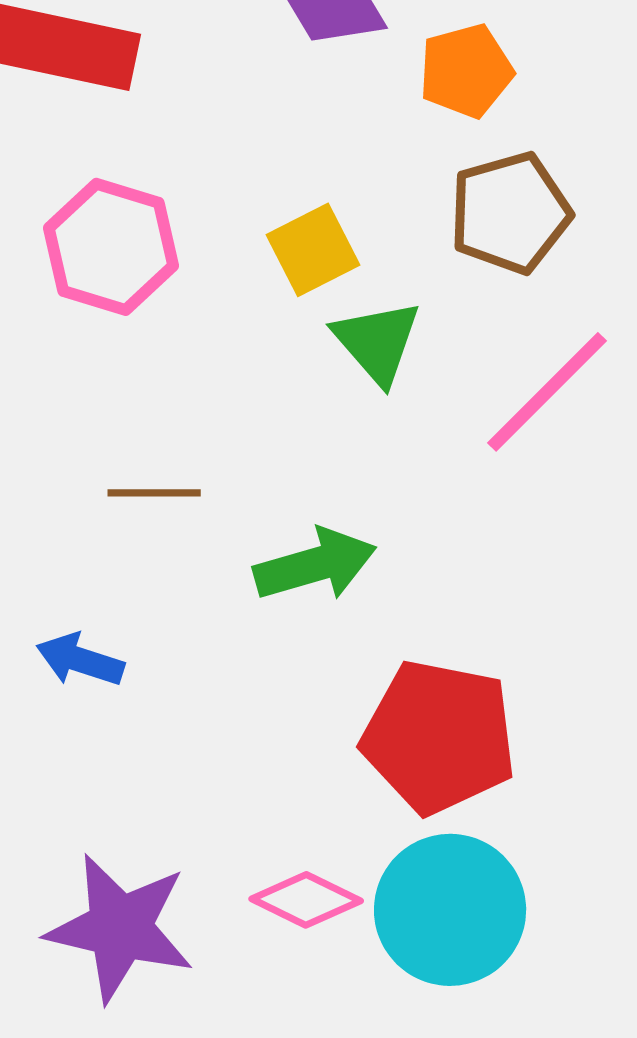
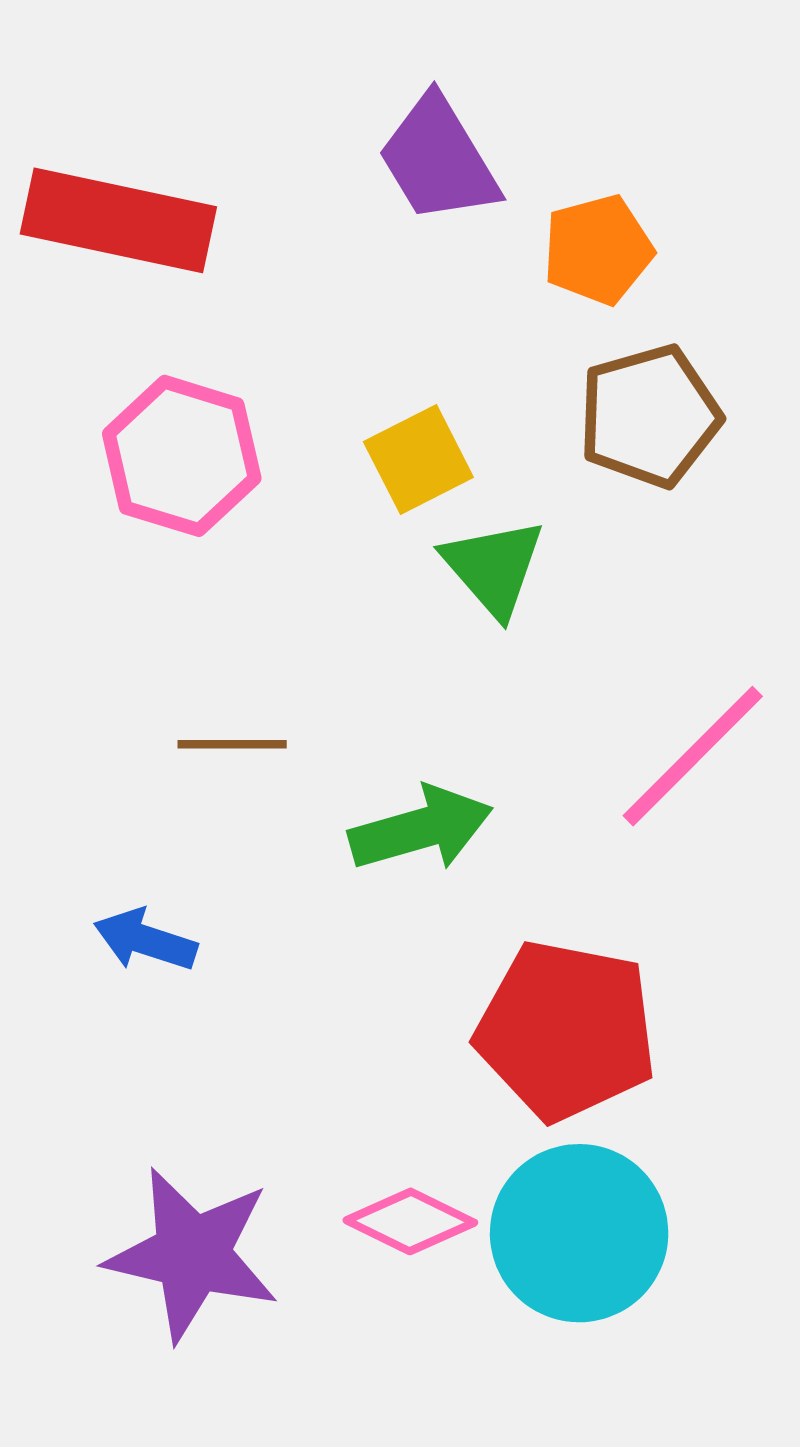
pink line: (547, 392) -> (693, 756), moved

